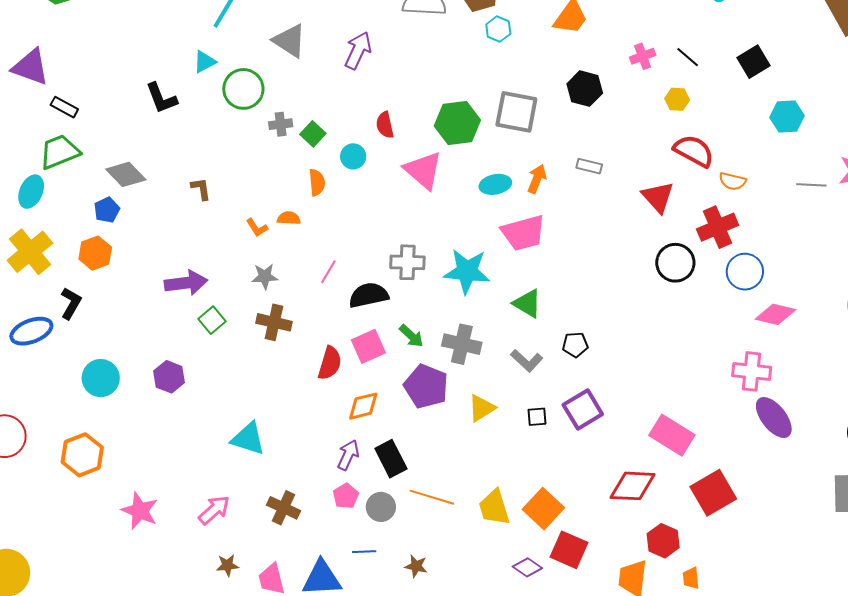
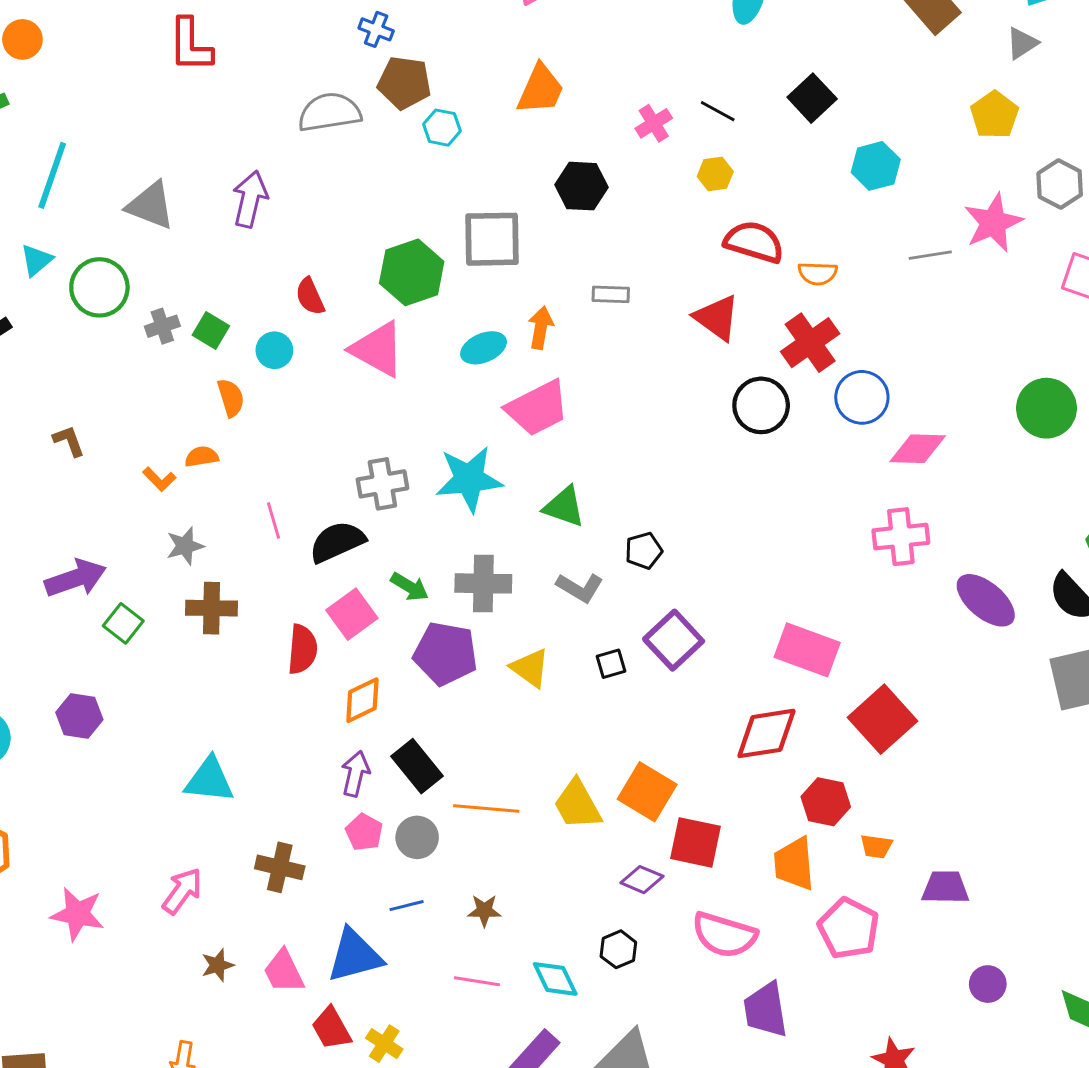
pink line: (328, 272) -> (273, 521), turned -35
yellow triangle: (482, 408) -> (530, 668), turned -40
purple ellipse: (774, 418) -> (986, 600), moved
orange trapezoid: (691, 578) -> (876, 846), turned -65

